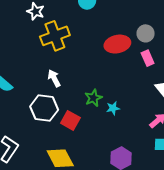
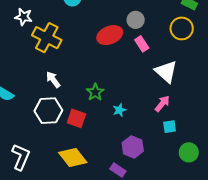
yellow cross: (55, 36) -> (47, 38), turned -32
cyan star: (113, 108) -> (119, 110), moved

